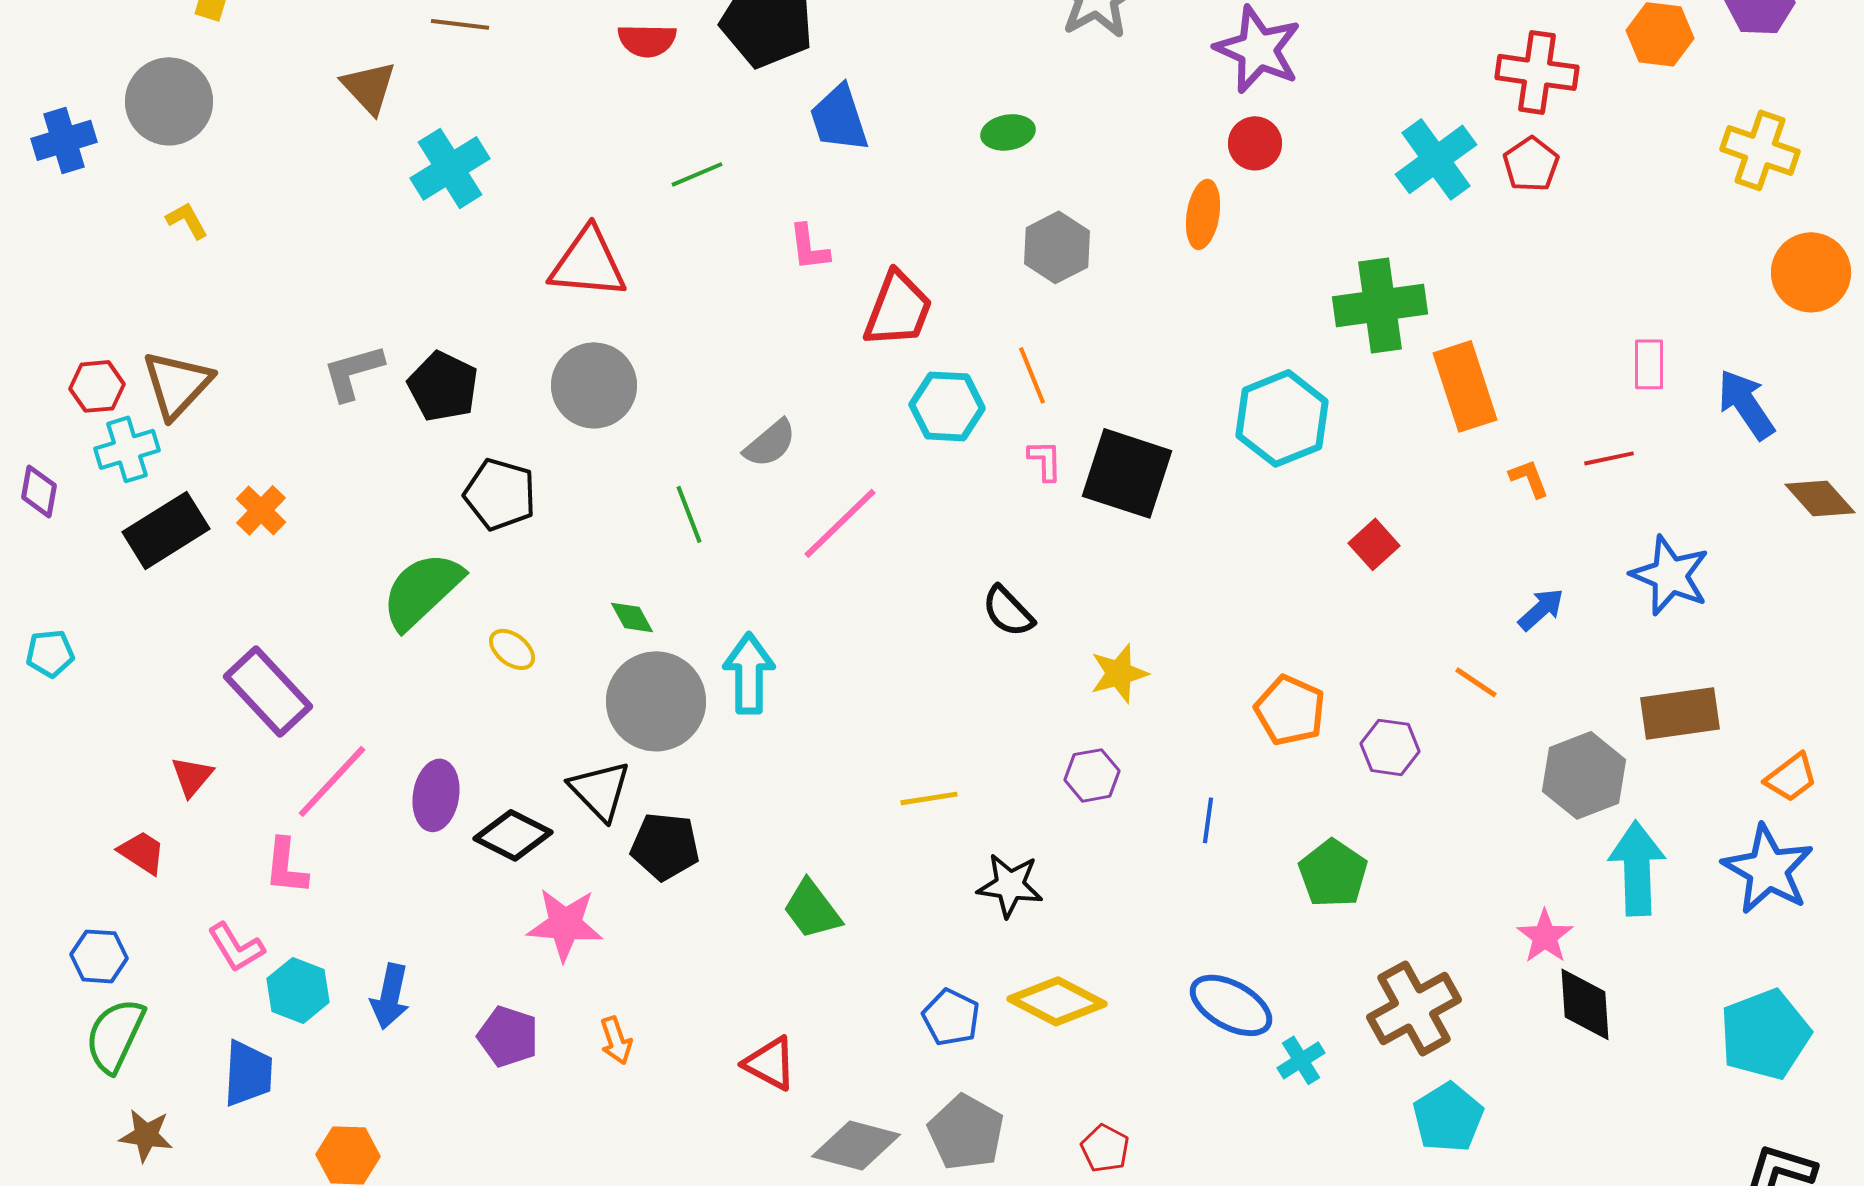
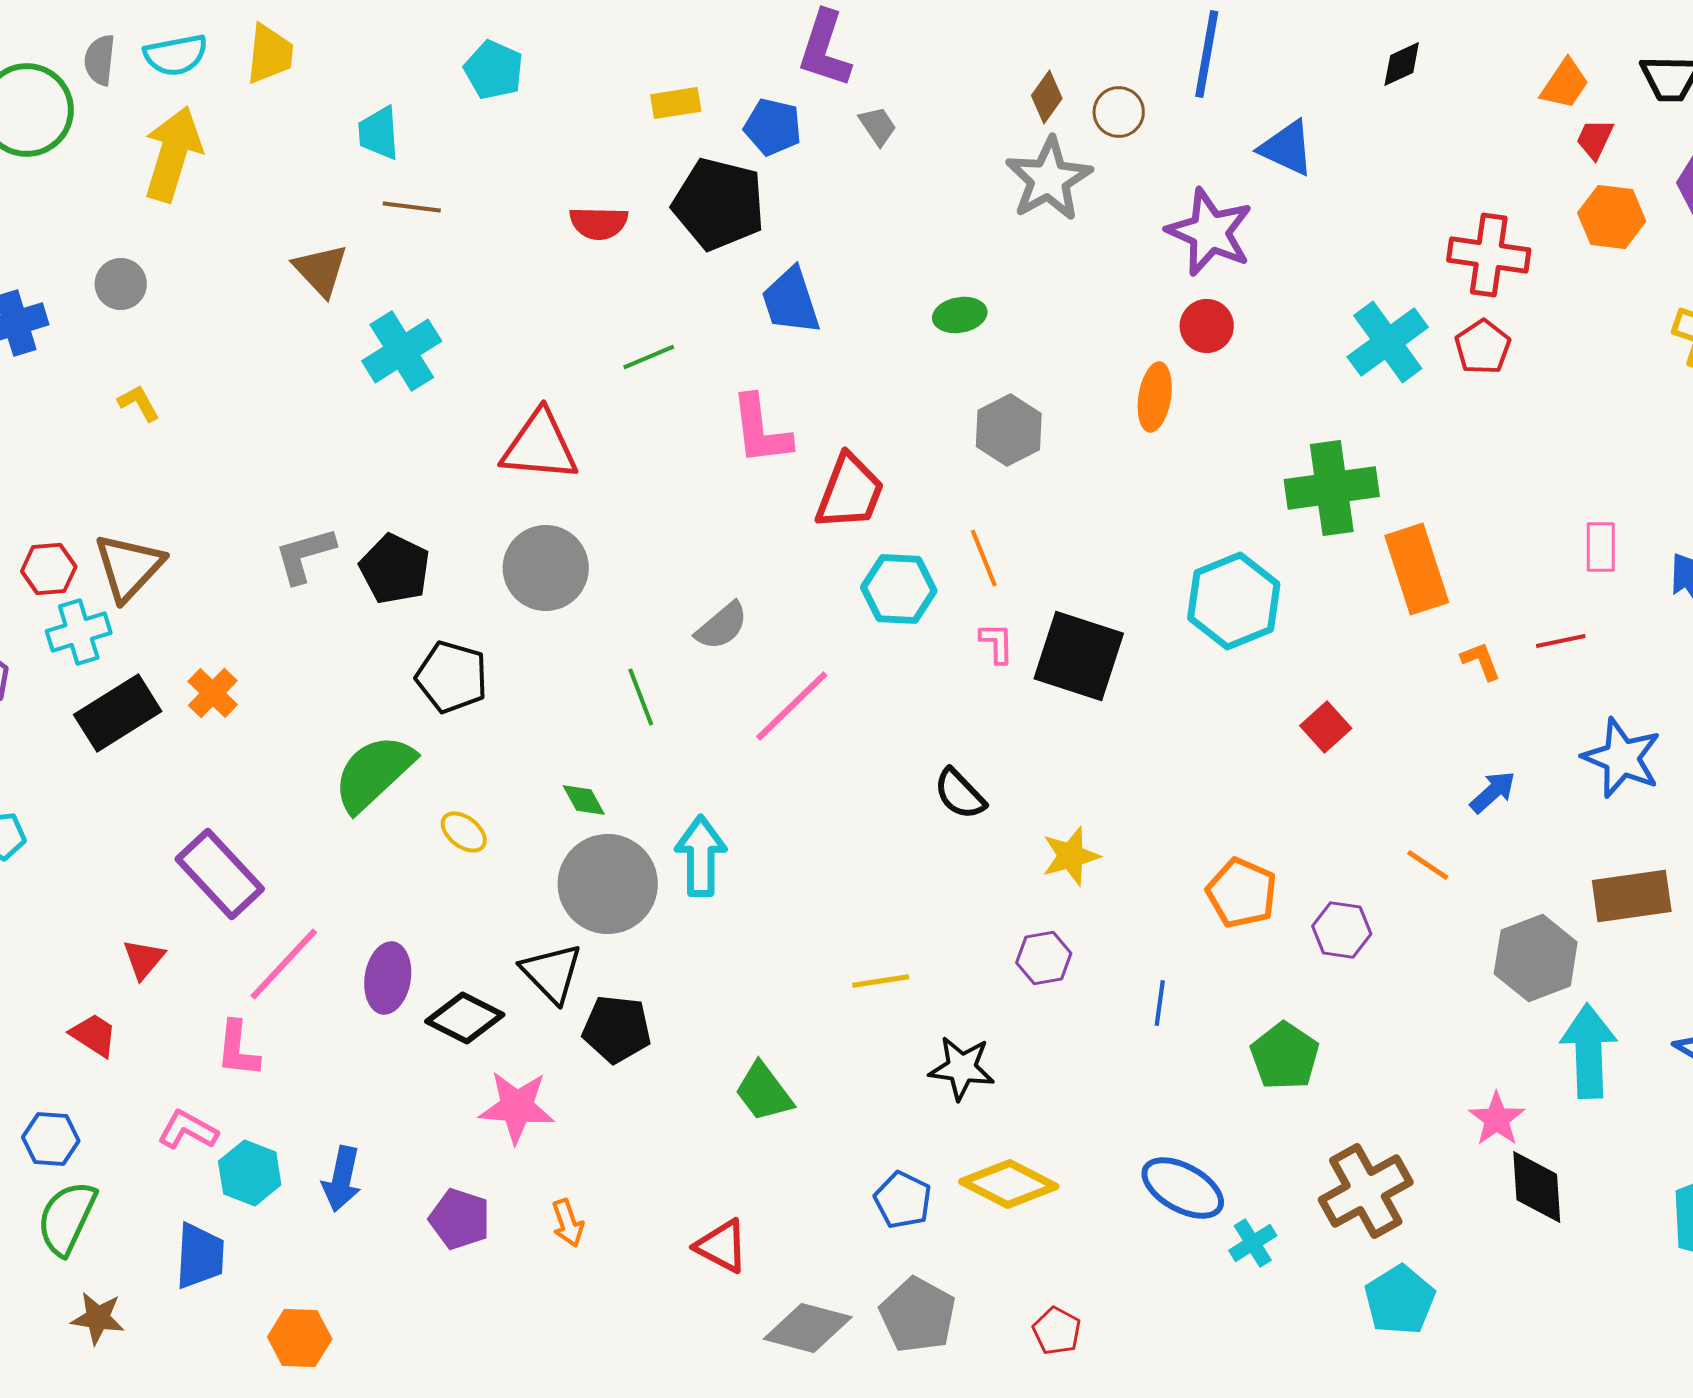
gray circle: (169, 101) -> (121, 284), size x0.6
pink L-shape: (809, 247) -> (761, 430), size x1.5
pink L-shape: (236, 947) -> (188, 1130), turned 150

